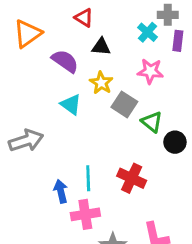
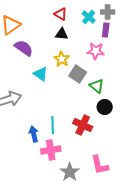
red triangle: (84, 18) -> (61, 14), moved
cyan cross: (148, 32) -> (89, 17), moved
purple rectangle: (178, 41) -> (106, 30), moved
purple semicircle: (65, 61) -> (24, 48), moved
black circle: (175, 142) -> (105, 107), moved

